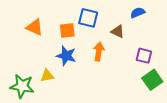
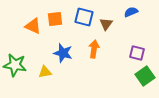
orange square: (67, 30) -> (55, 19), moved
brown triangle: (118, 32) -> (106, 24), moved, turned 40
green star: (22, 86) -> (15, 65), moved

